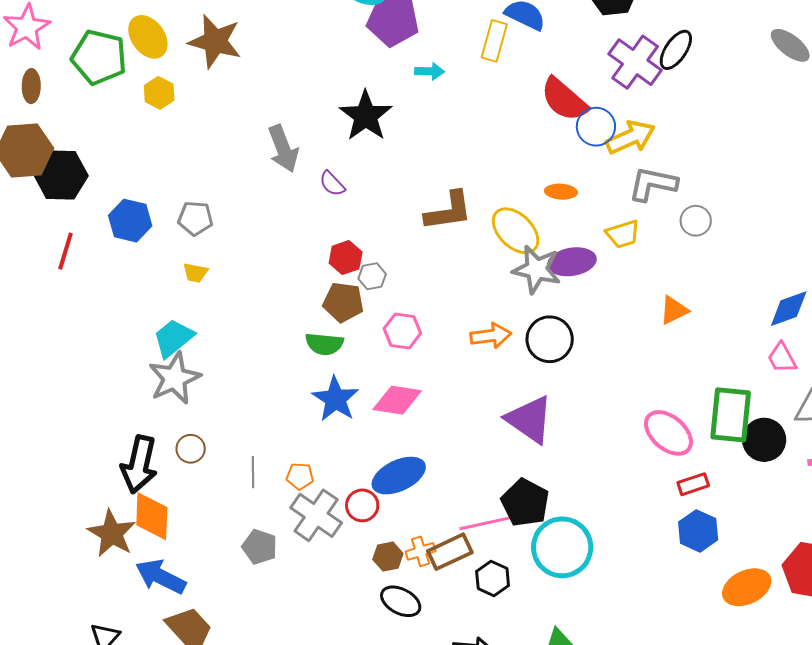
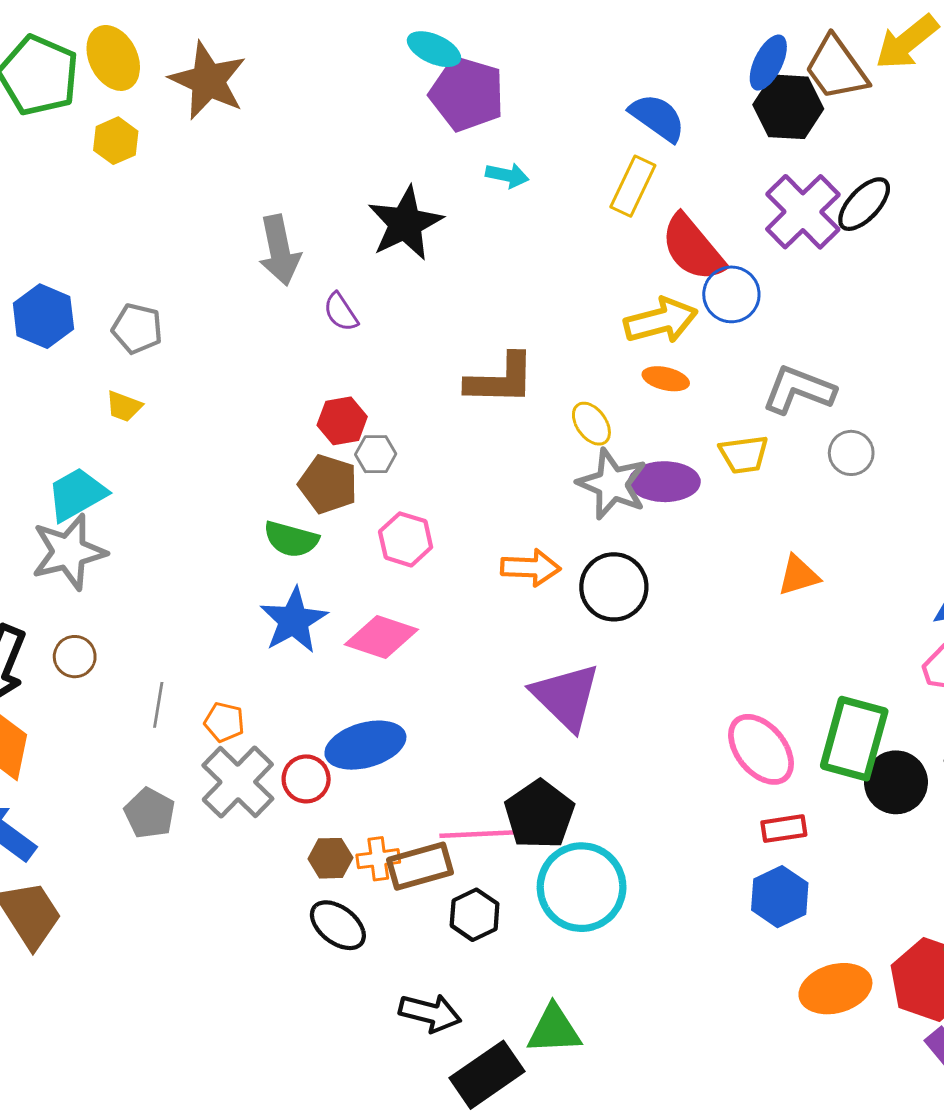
yellow rectangle: (494, 41) -> (633, 186), moved
yellow arrow: (631, 137) -> (661, 321), moved
yellow ellipse: (516, 231) -> (591, 424), size x0.6

